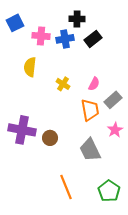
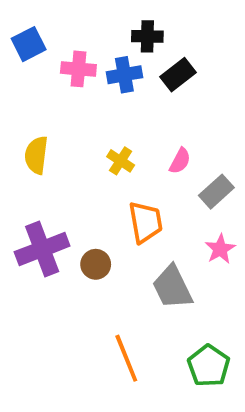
yellow semicircle: (30, 67) -> (36, 155), moved
orange trapezoid: (90, 110) -> (145, 222), moved
purple cross: (22, 130) -> (42, 249), turned -32

